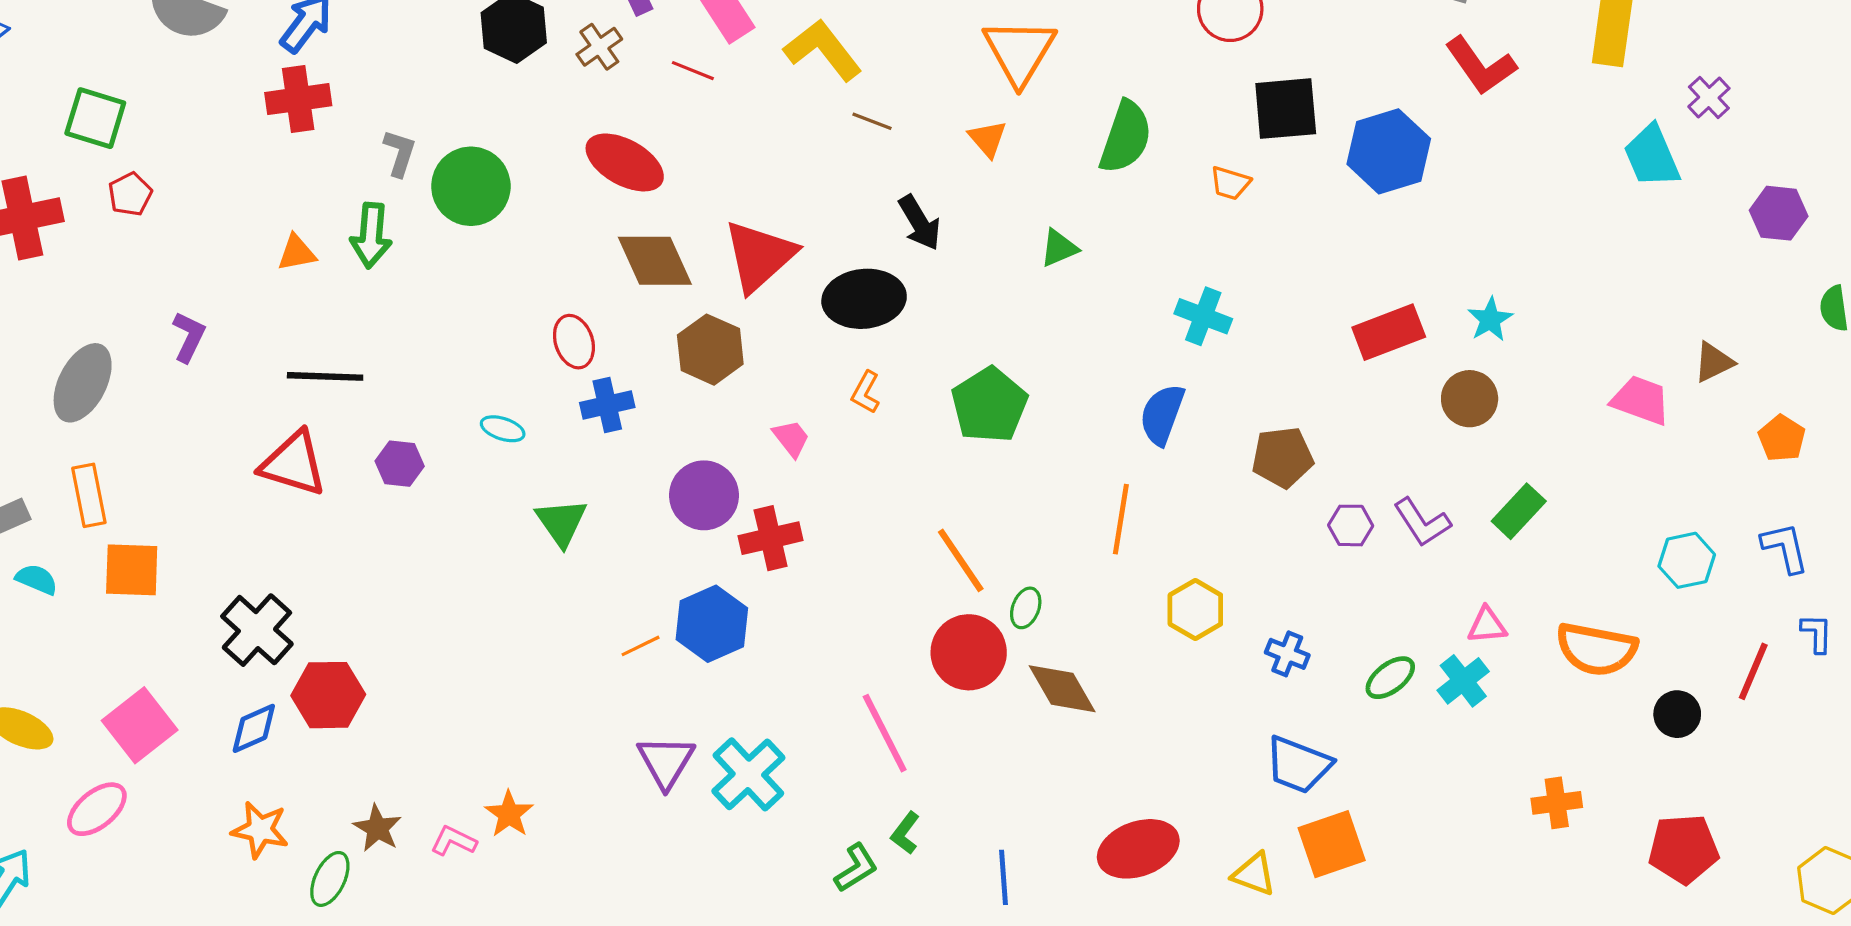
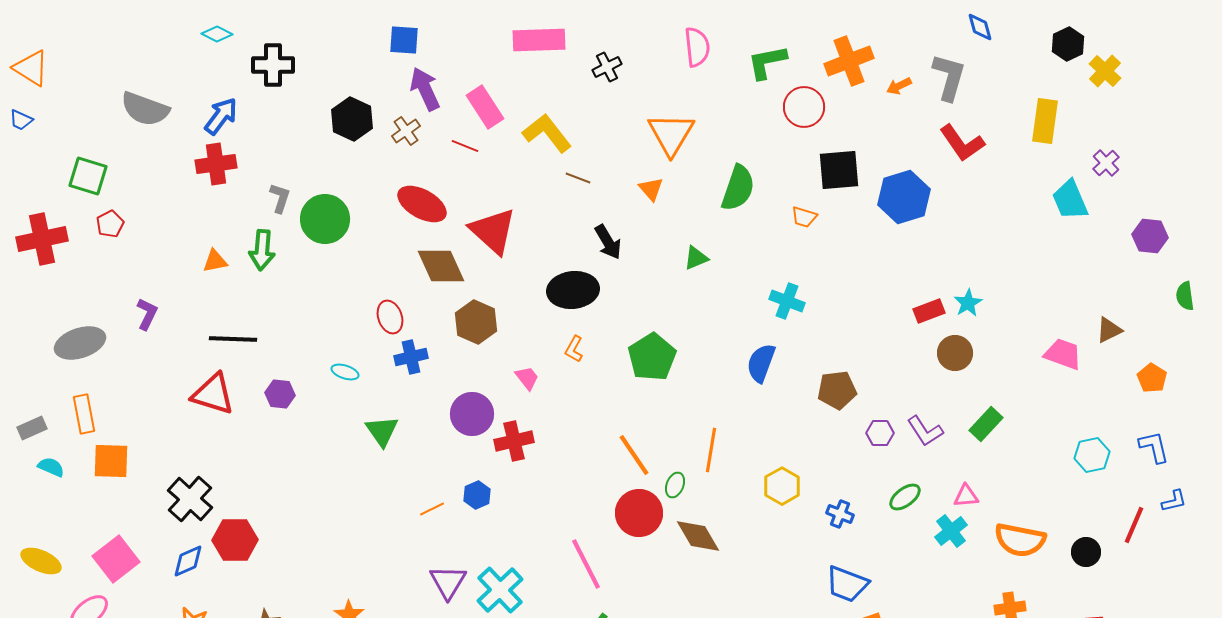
red triangle: (759, 256) -> (493, 231), moved, turned -36
red rectangle: (1389, 332) -> (929, 311), moved, size x0.7
gray ellipse: (83, 383) -> (80, 343), turned 45
orange line: (1121, 519) -> (711, 450), moved
blue hexagon: (712, 624) -> (477, 495), size x0.6
blue L-shape: (1817, 633) -> (1174, 501), turned 76
orange semicircle: (1596, 649) -> (1020, 540), moved
green ellipse: (1390, 678) -> (905, 497), moved

